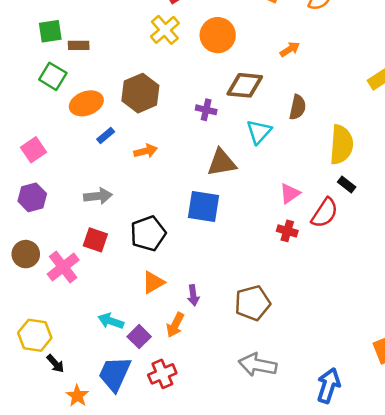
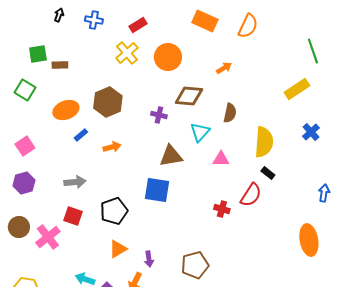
green square: (53, 76) -> (25, 90), moved
pink triangle: (290, 194) -> (221, 159), moved, turned 36

